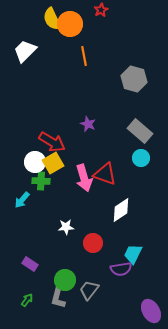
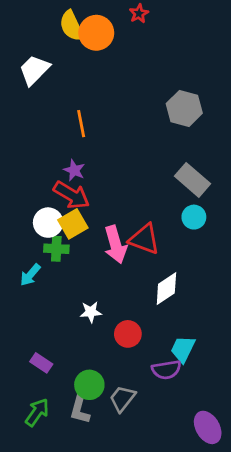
orange line: (84, 56) -> (81, 124), moved
purple star: (88, 124) -> (74, 170), moved
green arrow: (27, 300) -> (37, 412), size x1.5

